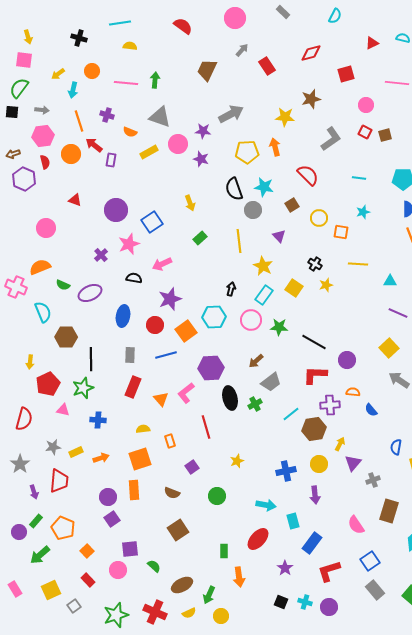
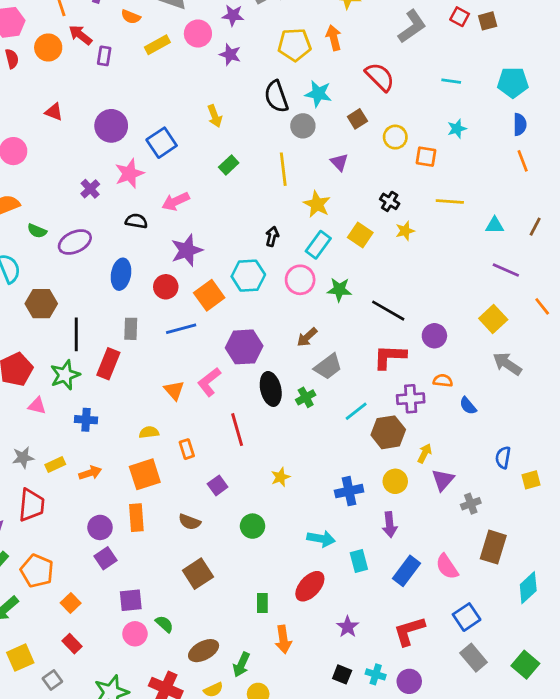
red rectangle: (133, 387) -> (108, 364), moved
blue rectangle: (312, 543) -> (406, 571), moved
pink circle: (118, 570) -> (135, 634), moved

